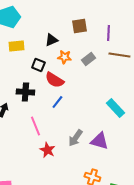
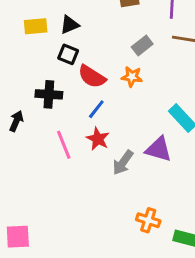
black triangle: (51, 40) -> (70, 25), moved
orange star: (64, 57) -> (132, 77), moved
purple triangle: (99, 141) -> (159, 149), moved
red star: (47, 150) -> (98, 139), moved

